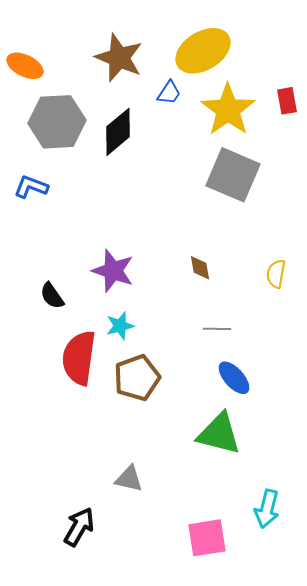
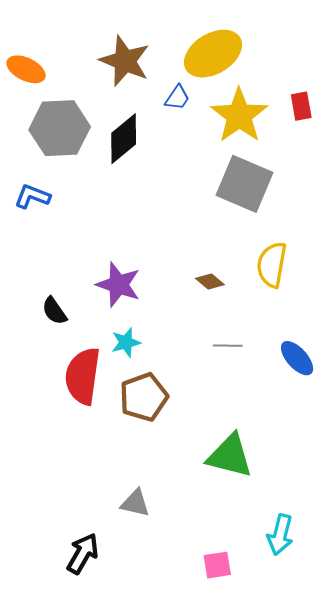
brown diamond: (200, 268) -> (210, 282), turned -40
yellow semicircle: (276, 274) -> (272, 265), moved, size x1.5
blue ellipse: (234, 378) -> (297, 358), moved
pink square: (207, 538) -> (217, 565), size x0.7

